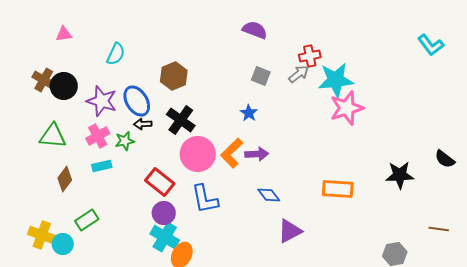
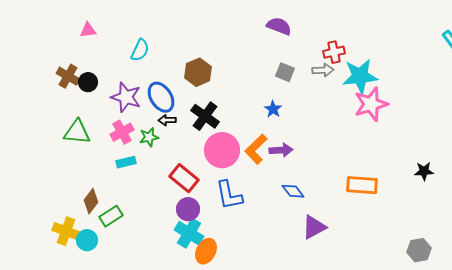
gray arrow: (299, 74) -> (323, 70), turned 35
black circle: (64, 86) -> (88, 82), size x0.7
black star: (400, 175) -> (424, 171), size x0.7
brown diamond: (65, 179) -> (91, 201), moved

